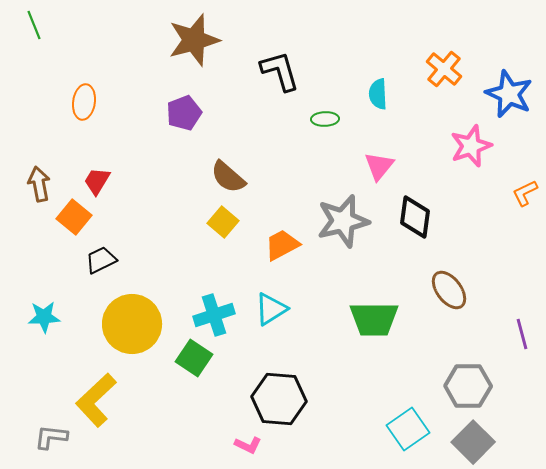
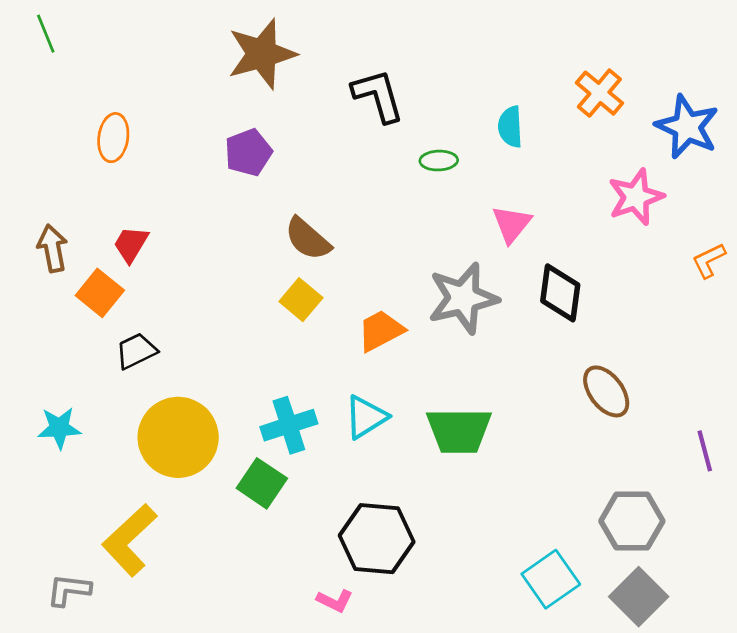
green trapezoid: (374, 319) -> (459, 431), moved

